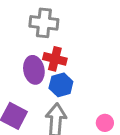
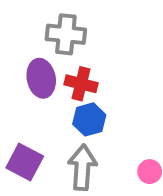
purple ellipse: (34, 70) -> (41, 78), moved

